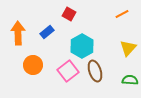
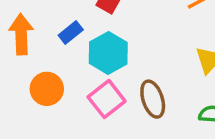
cyan hexagon: (82, 46) -> (108, 53), moved

